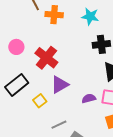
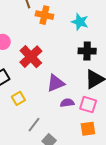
purple triangle: (60, 85) -> (56, 83), moved
gray line: (59, 125) -> (34, 125), turned -35

